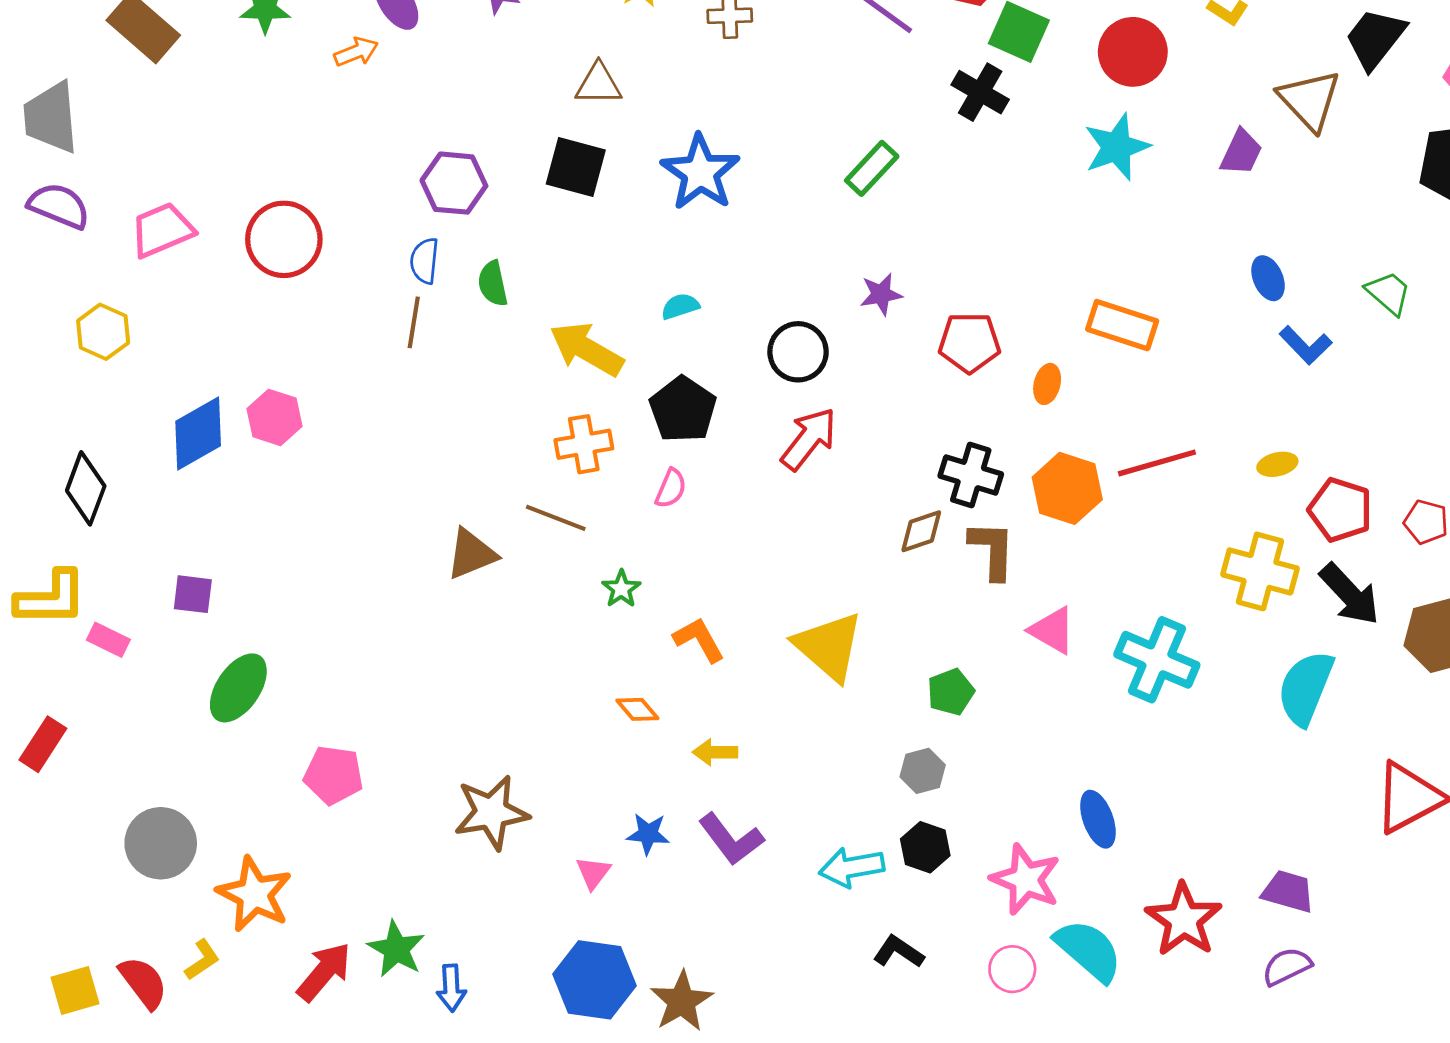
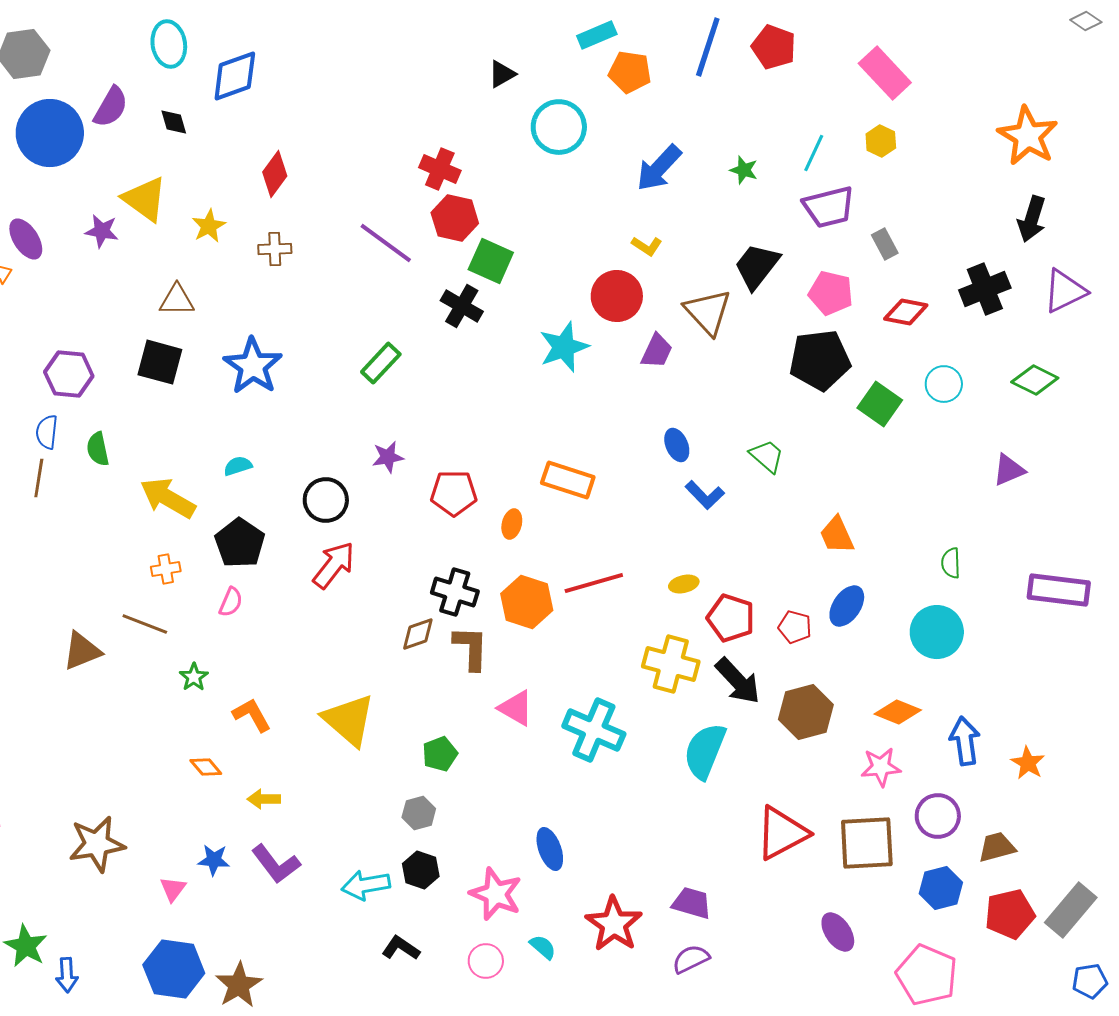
red circle: (1133, 52) -> (617, 296), moved
orange cross: (584, 444) -> (166, 569), size x0.7
cyan semicircle: (1089, 950) -> (543, 947), size x0.5

